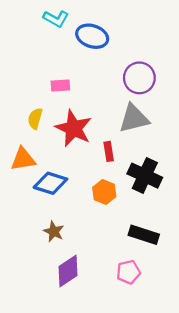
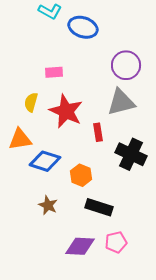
orange hexagon: (104, 192) -> (81, 175), moved
black rectangle: (144, 235) -> (99, 207), moved
purple diamond: (68, 271) -> (80, 246), moved, turned 36

